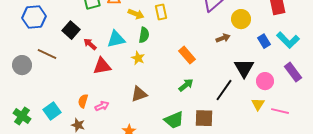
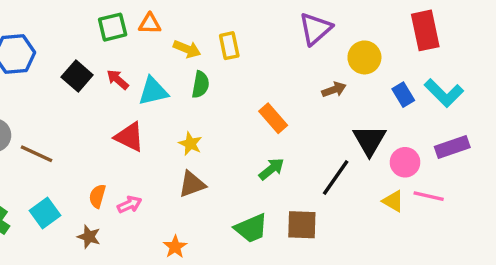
red arrow: (90, 44) -> (118, 79), moved
brown line: (47, 54) -> (37, 154), moved
yellow star: (138, 58) -> (190, 144), moved
red triangle: (102, 66) -> (129, 137), turned 36
purple rectangle: (293, 72) -> (452, 147), turned -72
yellow triangle: (258, 104) -> (393, 201), turned -32
pink line: (280, 111) -> (429, 196), moved

